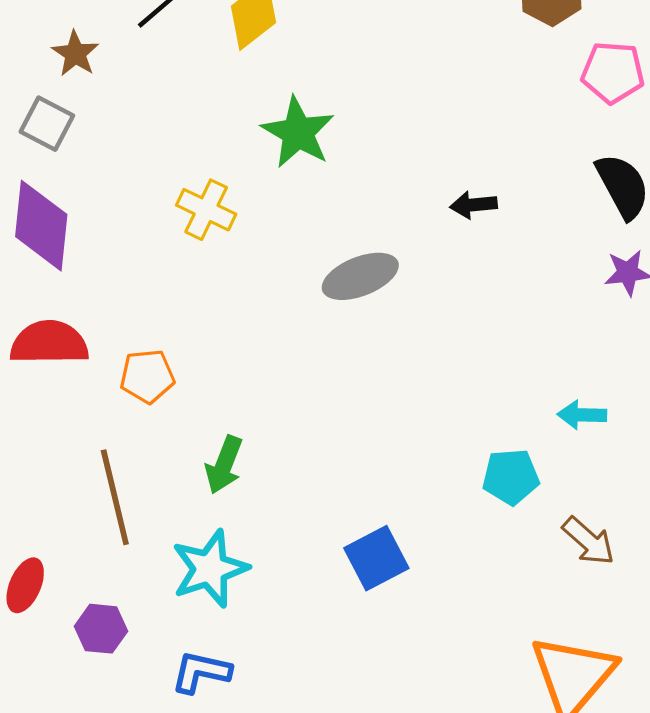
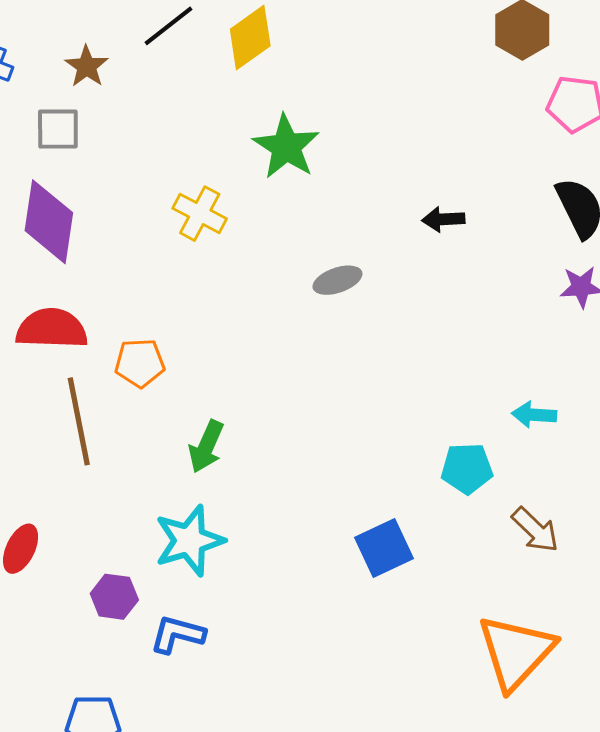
gray square: (47, 124) -> (58, 129), turned -30
gray ellipse: (360, 276) -> (337, 280), size x0.7
brown line: (115, 497) -> (79, 421), moved
blue square: (376, 558) -> (384, 548), moved
purple hexagon: (101, 629) -> (114, 597), moved

